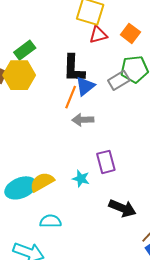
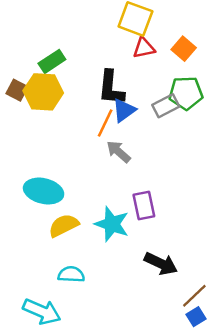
gray arrow: (83, 120) -> (119, 152), turned 40
cyan star: (81, 179) -> (112, 224), size x1.6
cyan ellipse: (21, 188) -> (44, 191), moved, turned 32

